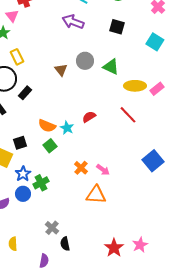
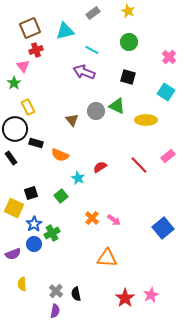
green triangle: (111, 67) -> (117, 106), moved
yellow ellipse: (135, 86) -> (146, 120), moved
pink rectangle: (157, 89) -> (168, 156), moved
black rectangle: (25, 93) -> (36, 143), turned 64
orange semicircle: (47, 126) -> (60, 155), moved
blue square: (153, 161) -> (163, 228), moved
orange triangle: (96, 195) -> (107, 258), moved
gray cross: (52, 228) -> (56, 291), moved
yellow semicircle: (13, 244) -> (22, 284), moved

